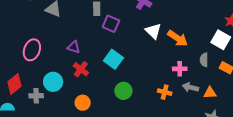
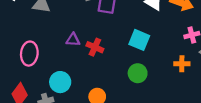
cyan square: (113, 59) -> (139, 40), moved
red cross: (81, 69) -> (95, 47), moved

